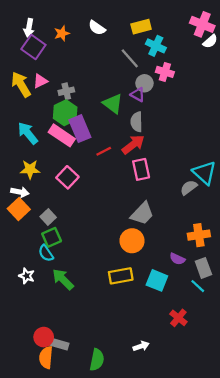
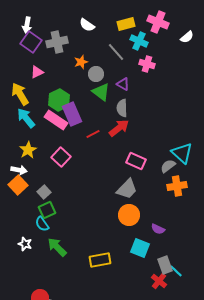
pink cross: (202, 24) -> (158, 22), moved
orange star: (62, 33) -> (81, 62), moved
gray circle: (144, 83) -> (96, 74), moved
yellow arrow: (21, 84) -> (20, 94), moved
gray cross: (66, 91) -> (57, 42), moved, size x1.5
yellow star: (30, 169) -> (28, 150), turned -30
pink rectangle: (141, 169) -> (136, 161), moved, turned -54
orange cross: (199, 235) -> (177, 186), moved
orange circle: (132, 241) -> (129, 215), moved
gray rectangle: (203, 268) -> (165, 265), moved
yellow rectangle: (121, 276) -> (100, 260), moved
cyan line: (198, 286) -> (176, 271), moved

